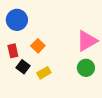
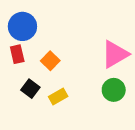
red rectangle: (13, 51) -> (17, 54), moved

